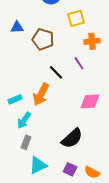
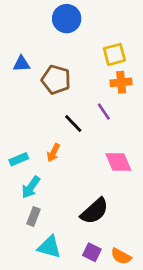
yellow square: (76, 18) -> (114, 54), moved
orange arrow: (41, 94) -> (53, 153), size x0.6
pink diamond: (90, 101) -> (118, 162), turned 70
cyan triangle: (38, 165) -> (49, 247), turned 42

